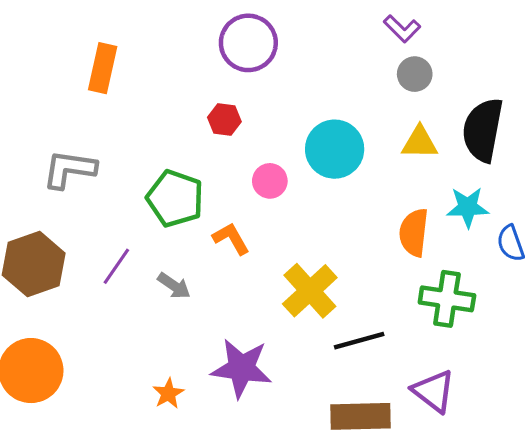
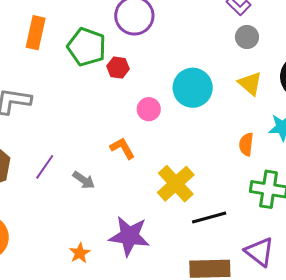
yellow triangle: (420, 143) -> (250, 83), turned 40
green pentagon: (175, 198) -> (87, 47), moved
orange semicircle: (414, 232) -> (246, 144), size x0.7

